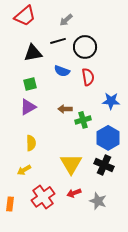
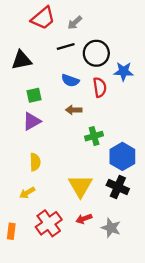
red trapezoid: (25, 16) -> (43, 18), moved
black triangle: (33, 53) -> (21, 60), moved
blue star: (111, 101) -> (124, 71), moved
brown arrow: (65, 109) -> (74, 110), moved

